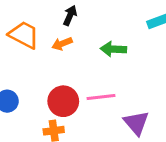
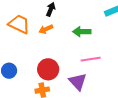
pink line: (101, 97) -> (91, 59), moved
purple triangle: (136, 123) -> (78, 82), moved

